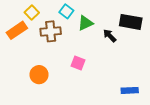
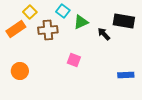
orange circle: (39, 75) -> (20, 71), moved
blue rectangle: (130, 90) -> (126, 75), moved

